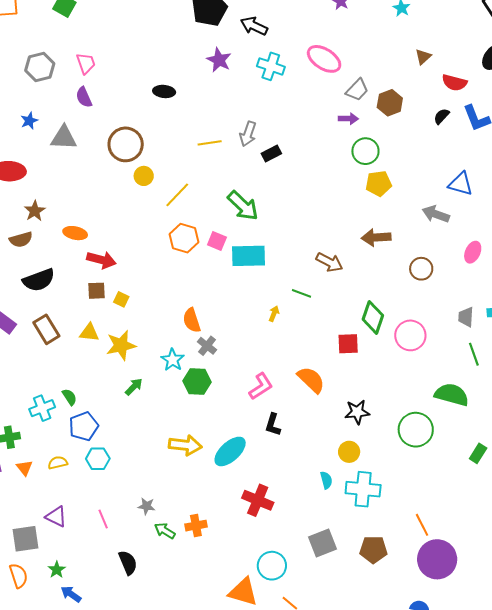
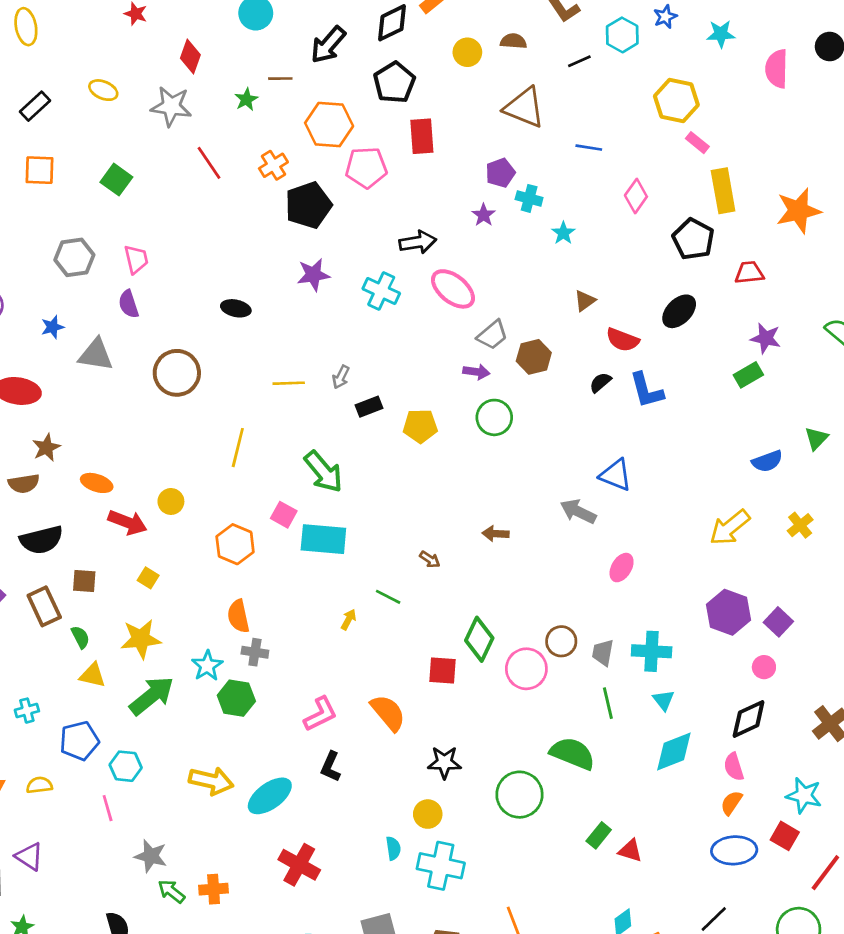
black arrow: (254, 26) -> (418, 242), moved, turned 140
purple star: (219, 60) -> (313, 275), turned 30
gray arrow: (248, 134) -> (341, 377), size x0.7
yellow circle: (144, 176) -> (171, 501), moved
yellow pentagon: (379, 184) -> (420, 426), moved
yellow line: (177, 195) -> (238, 448), turned -36
brown arrow: (376, 237) -> (495, 534), size x0.7
orange hexagon: (184, 238) -> (235, 544), moved
brown arrow: (329, 262) -> (430, 559), size x0.6
brown circle: (421, 269) -> (561, 641), moved
brown square: (96, 291) -> (84, 581), moved
yellow triangle: (89, 332) -> (93, 675), moved
gray cross: (207, 346) -> (255, 652), turned -36
green arrow: (134, 387) -> (152, 696), size x1.8
green semicircle: (70, 397) -> (80, 637), moved
cyan cross: (42, 408) -> (27, 711), size x0.7
cyan hexagon: (98, 459) -> (126, 766), moved
gray star: (146, 506) -> (151, 856), size x1.4
pink line: (103, 519) -> (108, 808), moved

